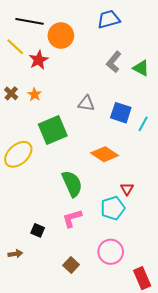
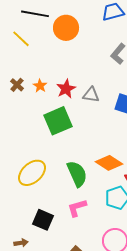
red star: (39, 60) -> (66, 89), moved
yellow ellipse: (18, 154) -> (32, 173), moved
orange diamond: (105, 154) -> (109, 163), moved
black square: (38, 230) -> (43, 220), size x1.5

